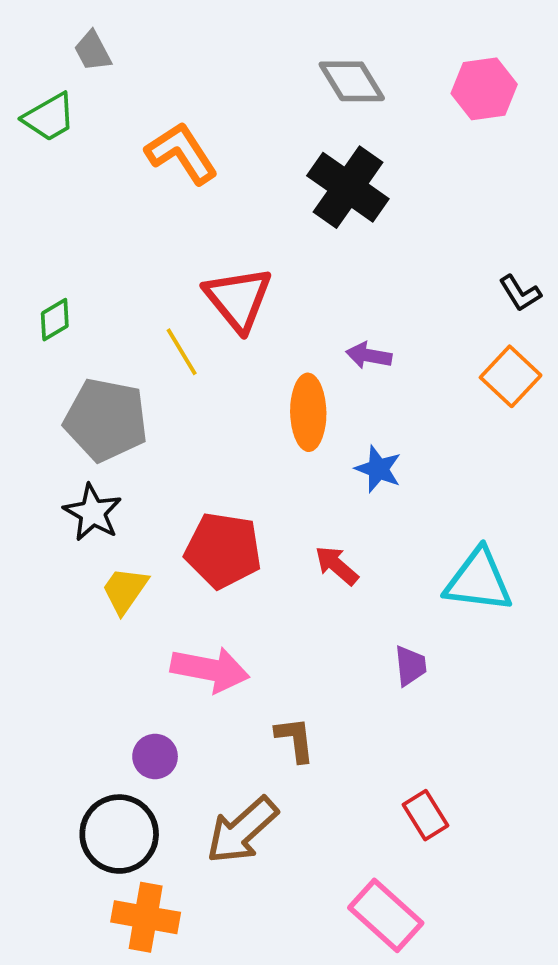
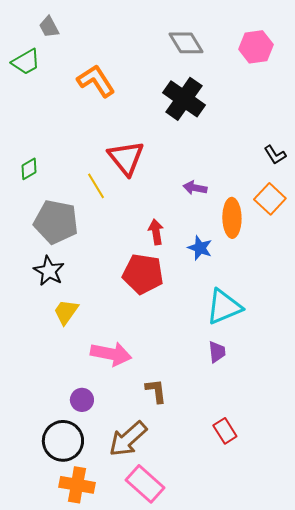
orange ellipse: (308, 412) -> (232, 218), moved
red pentagon: (223, 550) -> (143, 274), moved
red arrow: (337, 565) -> (156, 232), moved, turned 40
cyan triangle: (478, 581) -> (224, 307), moved, turned -30
pink rectangle: (386, 915) -> (145, 484), moved

